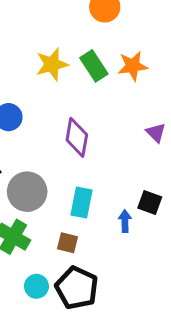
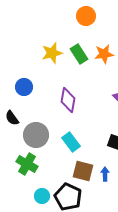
cyan rectangle: (81, 202) -> (71, 142), turned -48
blue arrow: (125, 221) -> (105, 174), moved
brown square: (67, 243) -> (83, 171), moved, size x1.5

